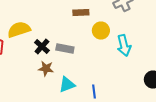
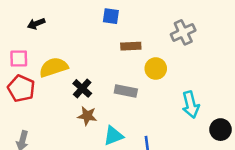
cyan arrow: (124, 46) -> (191, 105), moved
gray rectangle: (65, 48) -> (126, 91), moved

